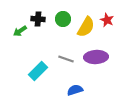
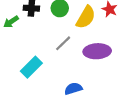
gray line: (66, 59) -> (63, 43), moved, turned -63

